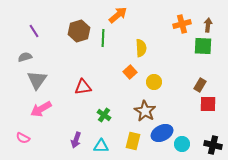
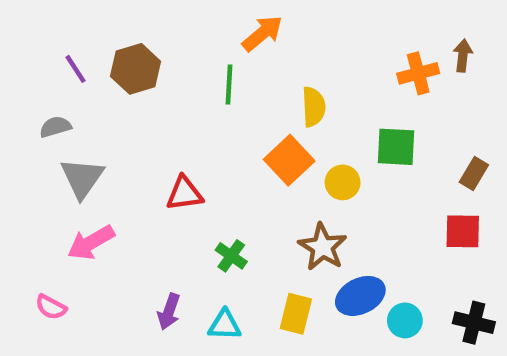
orange cross: (182, 24) -> (418, 73), moved
brown hexagon: (79, 31) -> (136, 69), moved
green square: (203, 46) -> (396, 147), moved
orange square: (130, 72) -> (289, 160), size x1.5
brown rectangle: (200, 85) -> (474, 174), moved

